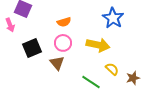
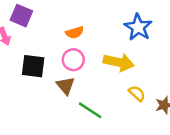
black square: (32, 48) -> (33, 66), turned 30
green line: (91, 82) -> (90, 110), moved

